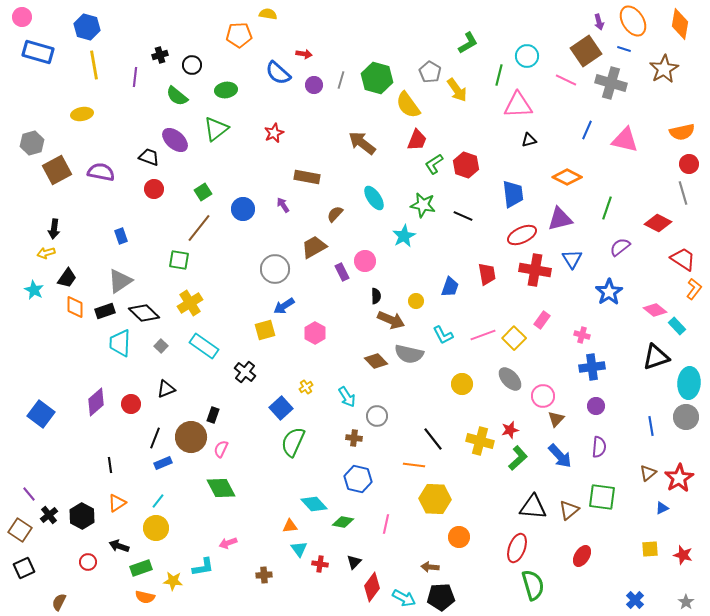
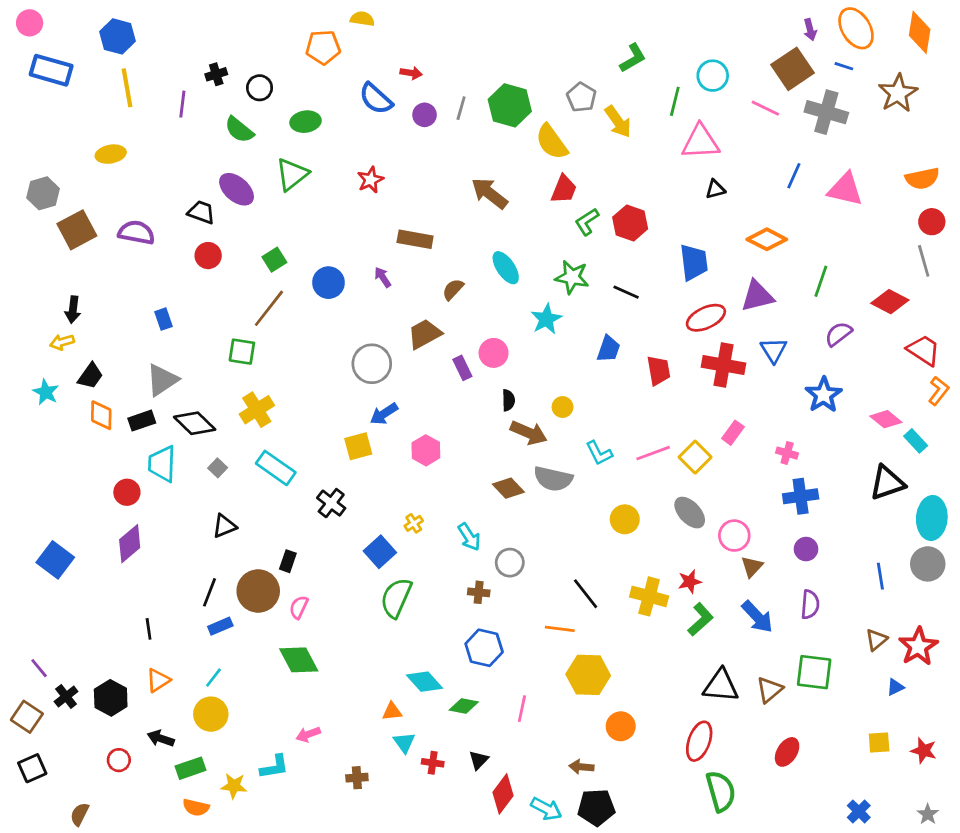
blue trapezoid: (450, 287) -> (609, 349), moved
red circle: (131, 404) -> (127, 492), moved

